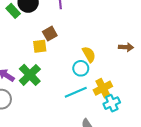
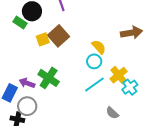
brown square: (50, 34) -> (58, 36), size x1.5
yellow square: (40, 46) -> (43, 39), moved
brown arrow: (126, 47) -> (132, 33), size x1.5

